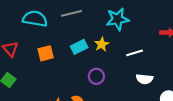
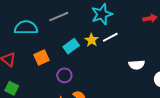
white line: (135, 53) -> (110, 37), moved
purple circle: (96, 76) -> (64, 75), moved

